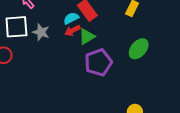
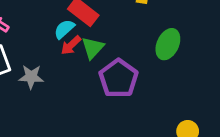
gray star: (41, 32) -> (31, 77), moved

